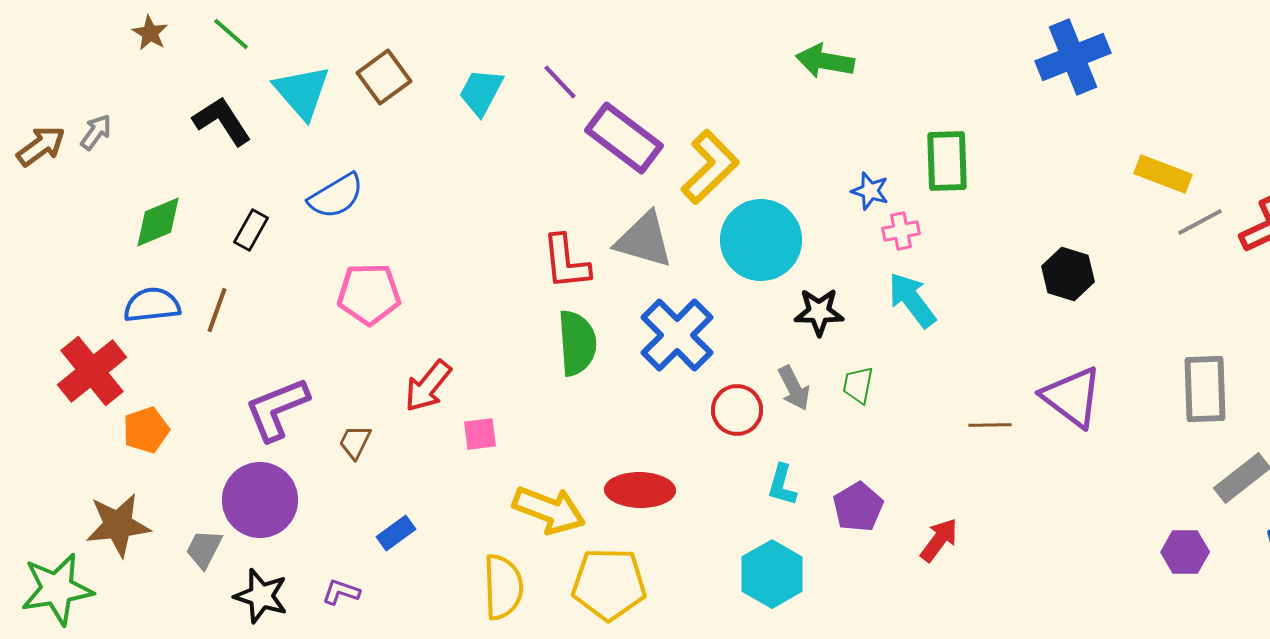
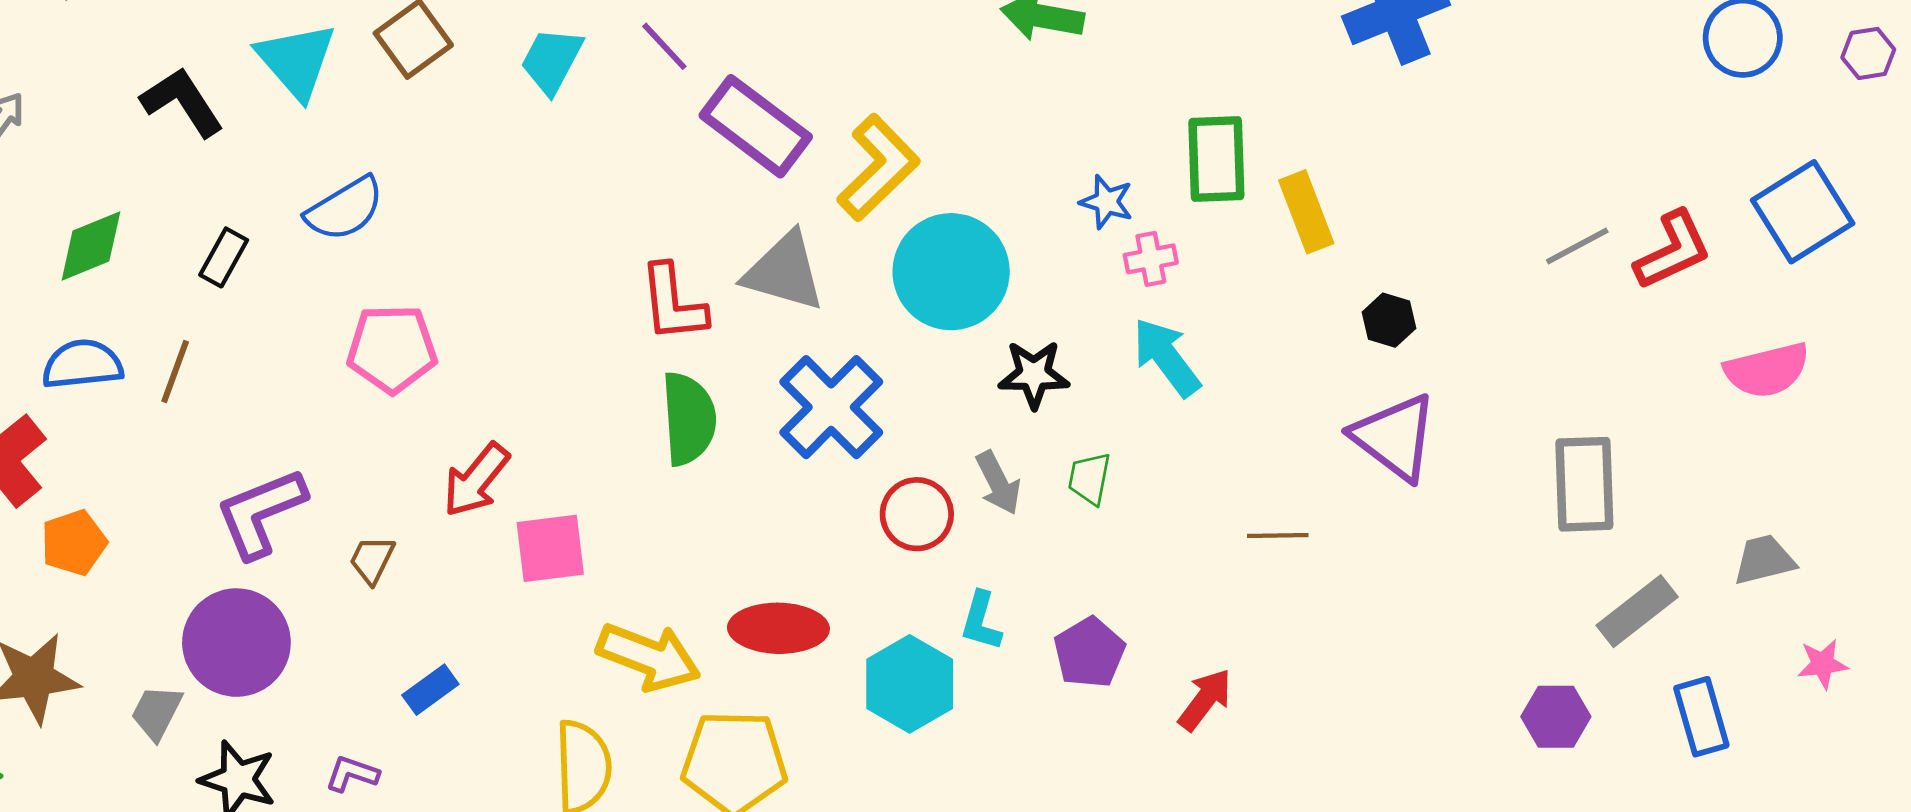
yellow rectangle: (1163, 174) -> (1306, 212), moved, turned 48
black hexagon: (1068, 274) -> (1389, 320), size x0.7
purple triangle: (1072, 397) -> (1395, 437), moved
pink square: (480, 434) -> (550, 548), size x1.5
cyan hexagon: (772, 574) -> (910, 684), moved

